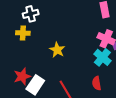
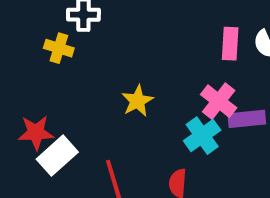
yellow star: (57, 50) -> (137, 101), moved

